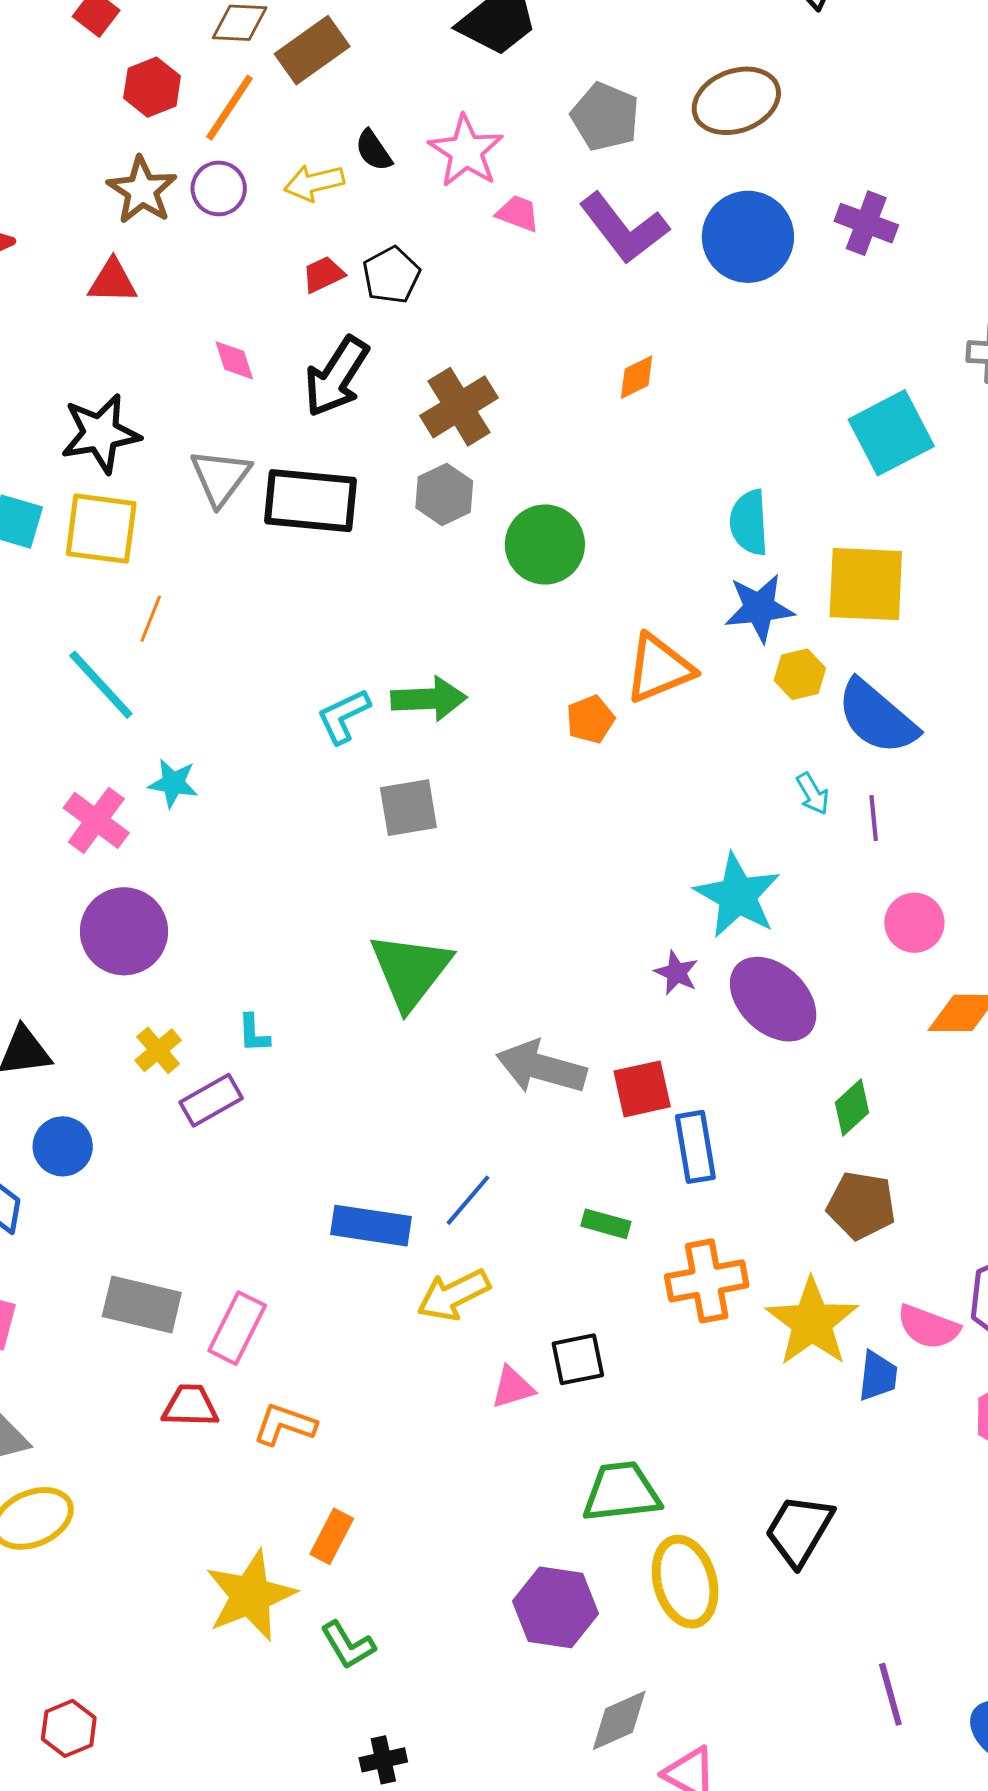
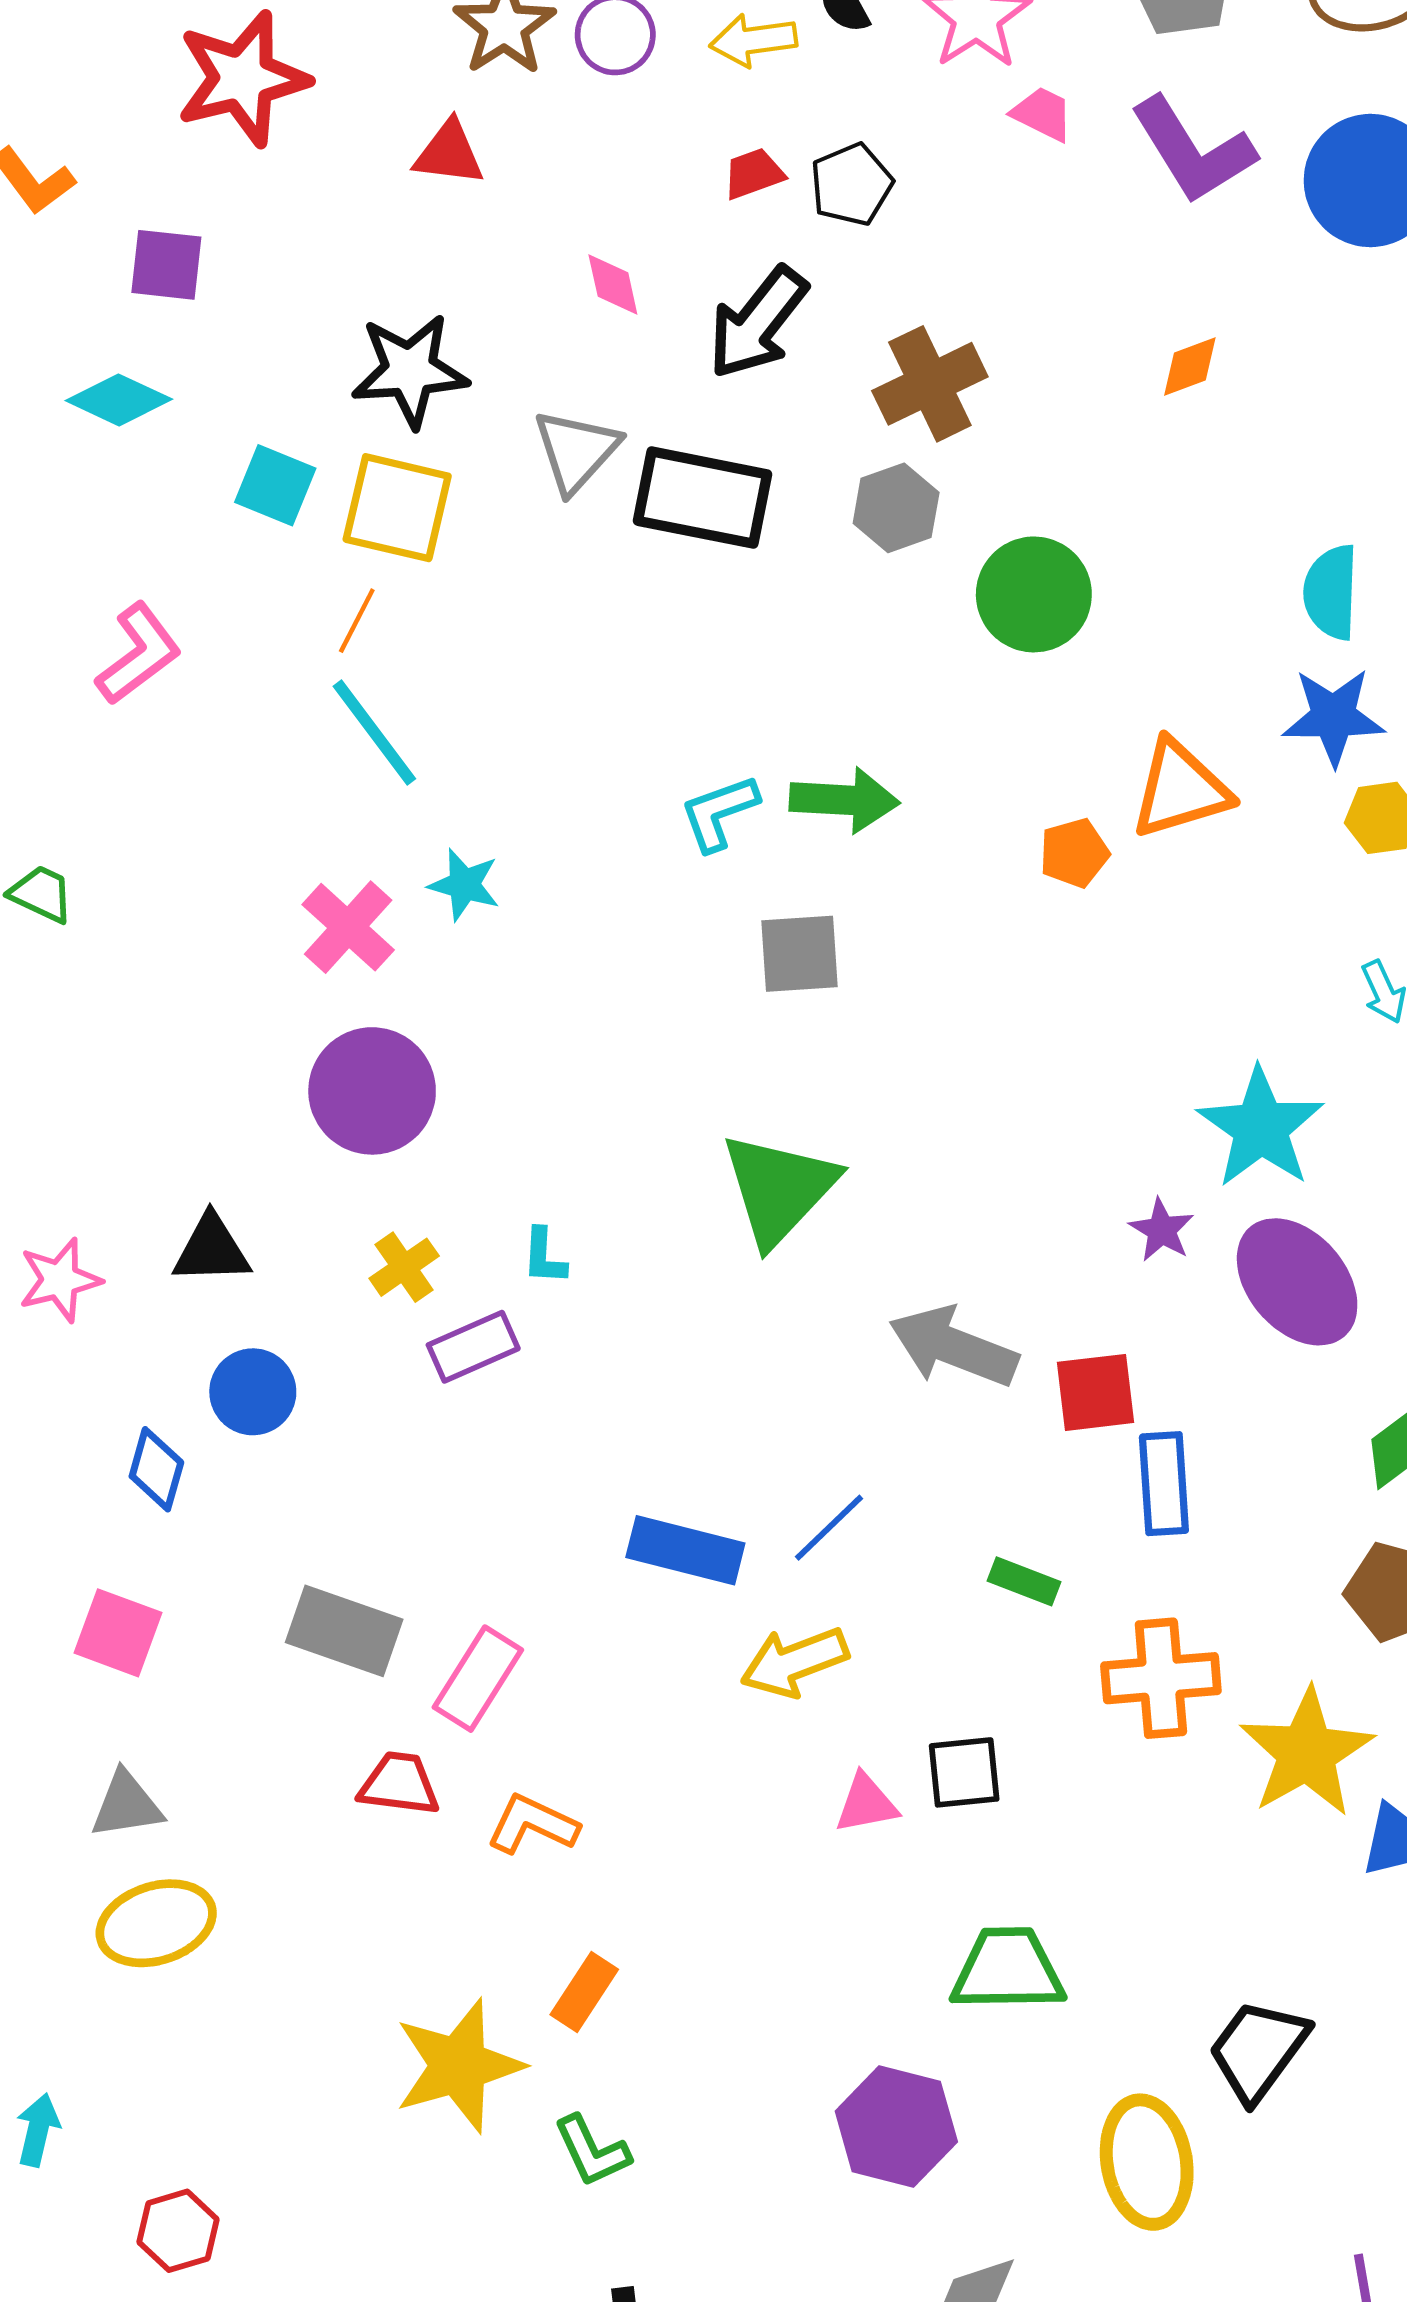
orange line: (151, 619) -> (357, 621), moved
yellow ellipse: (685, 1582) -> (1147, 2162), moved

